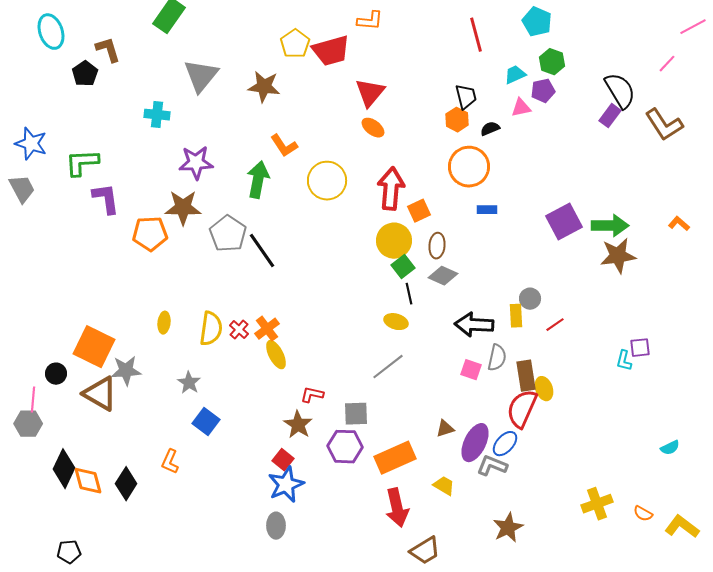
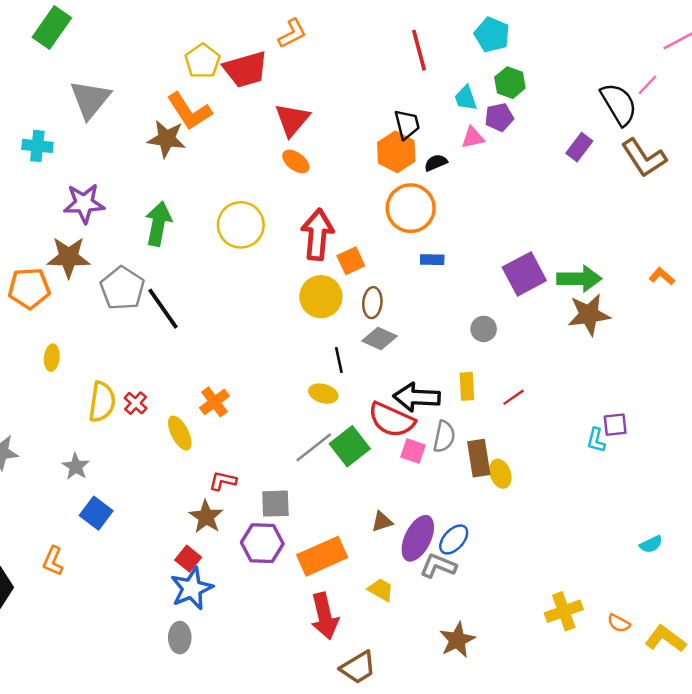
orange L-shape: (370, 21) -> (292, 33), turned -32
cyan trapezoid: (515, 75) -> (466, 98), turned -85
brown star: (264, 87) -> (167, 139), moved
black semicircle: (620, 91) -> (619, 104), moved
orange hexagon: (457, 120) -> (396, 152), size x1.4
orange L-shape: (284, 146) -> (189, 111), moved, size x1.4
green square: (403, 267) -> (350, 446), moved, size x1.4
gray circle: (530, 299) -> (484, 329), moved
yellow ellipse: (164, 323) -> (52, 358), moved
orange cross: (267, 329) -> (214, 402), moved
red semicircle: (522, 409) -> (392, 420), moved, turned -90

